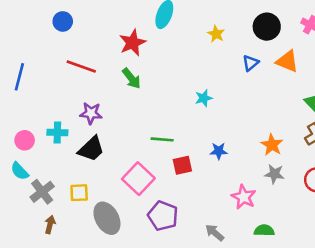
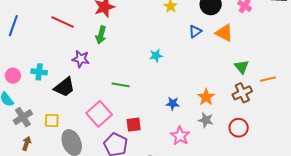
green arrow: (131, 78) -> (101, 35), turned 48
purple star: (91, 113) -> (81, 59), moved
blue star: (219, 151) -> (173, 103), moved
red square: (182, 165) -> (134, 125), moved

